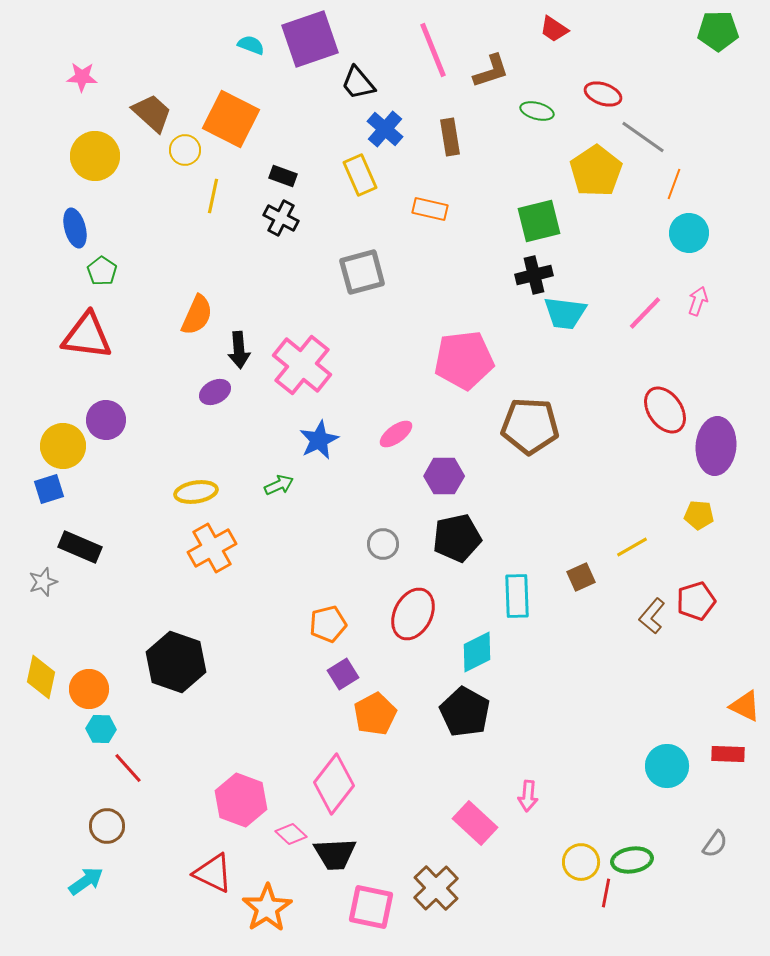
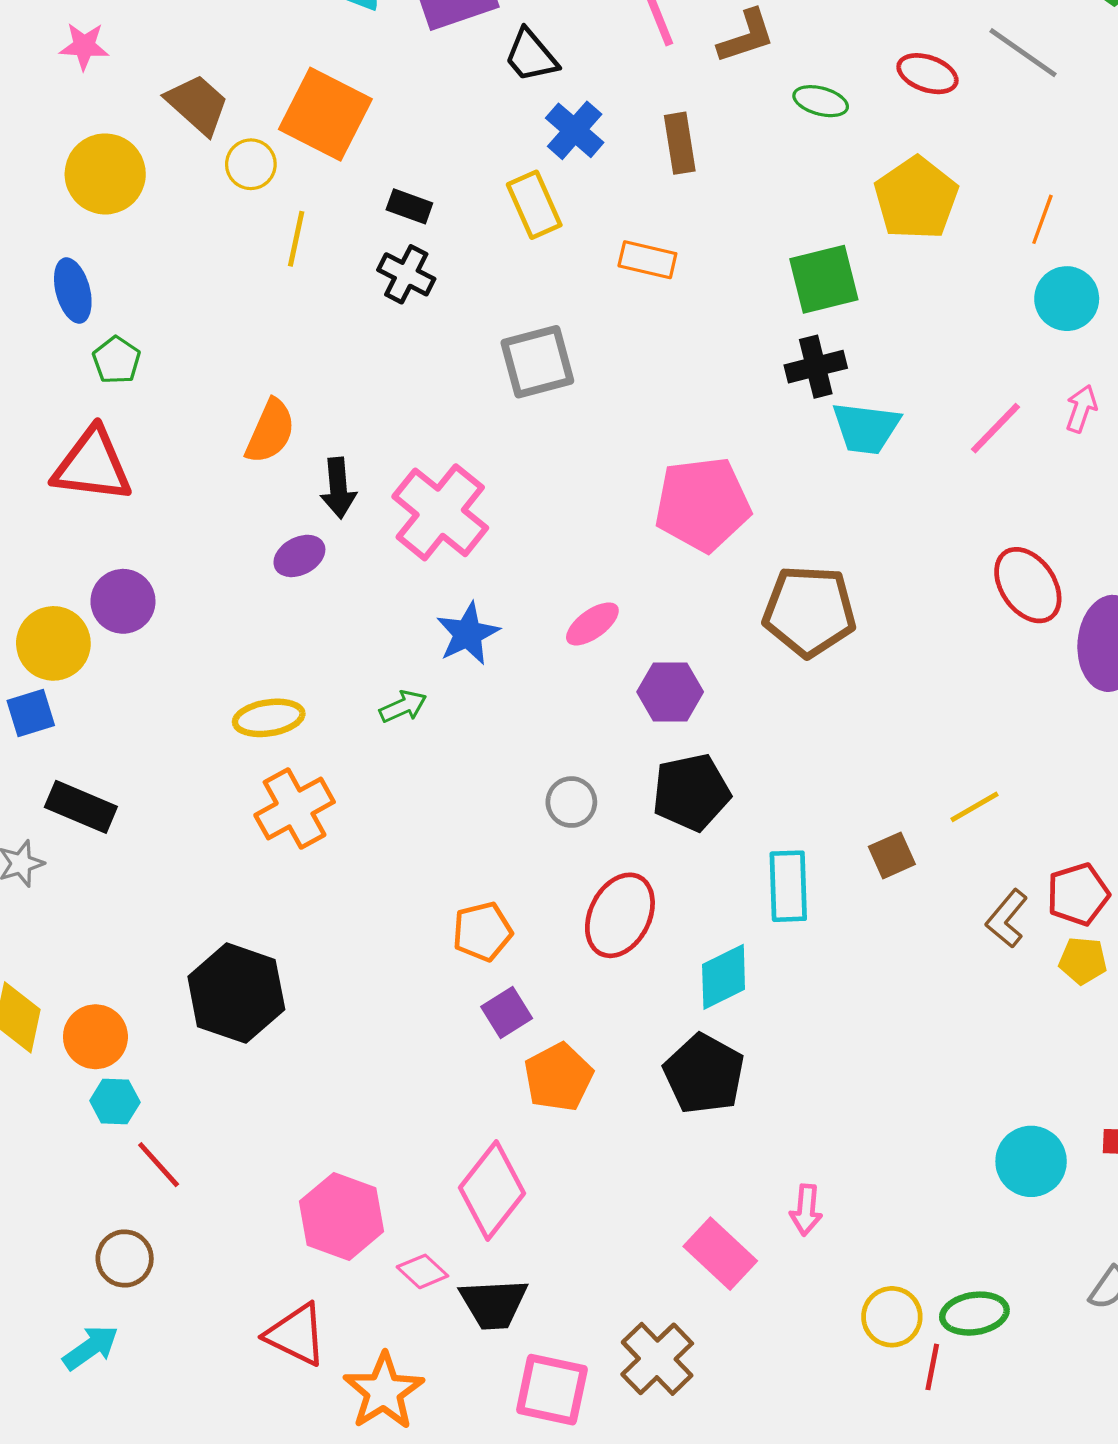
gray line: (643, 137) -> (1023, 53), moved
yellow pentagon: (699, 515) -> (1083, 961), moved

